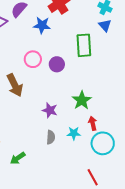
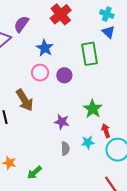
blue star: (42, 25) -> (45, 48), moved, turned 30

